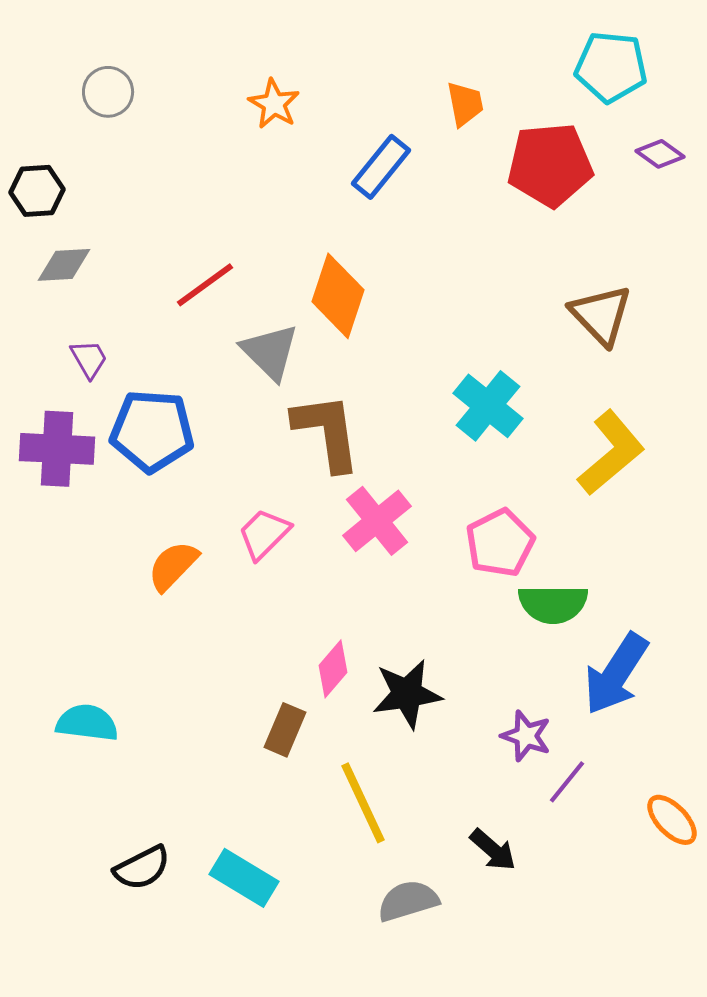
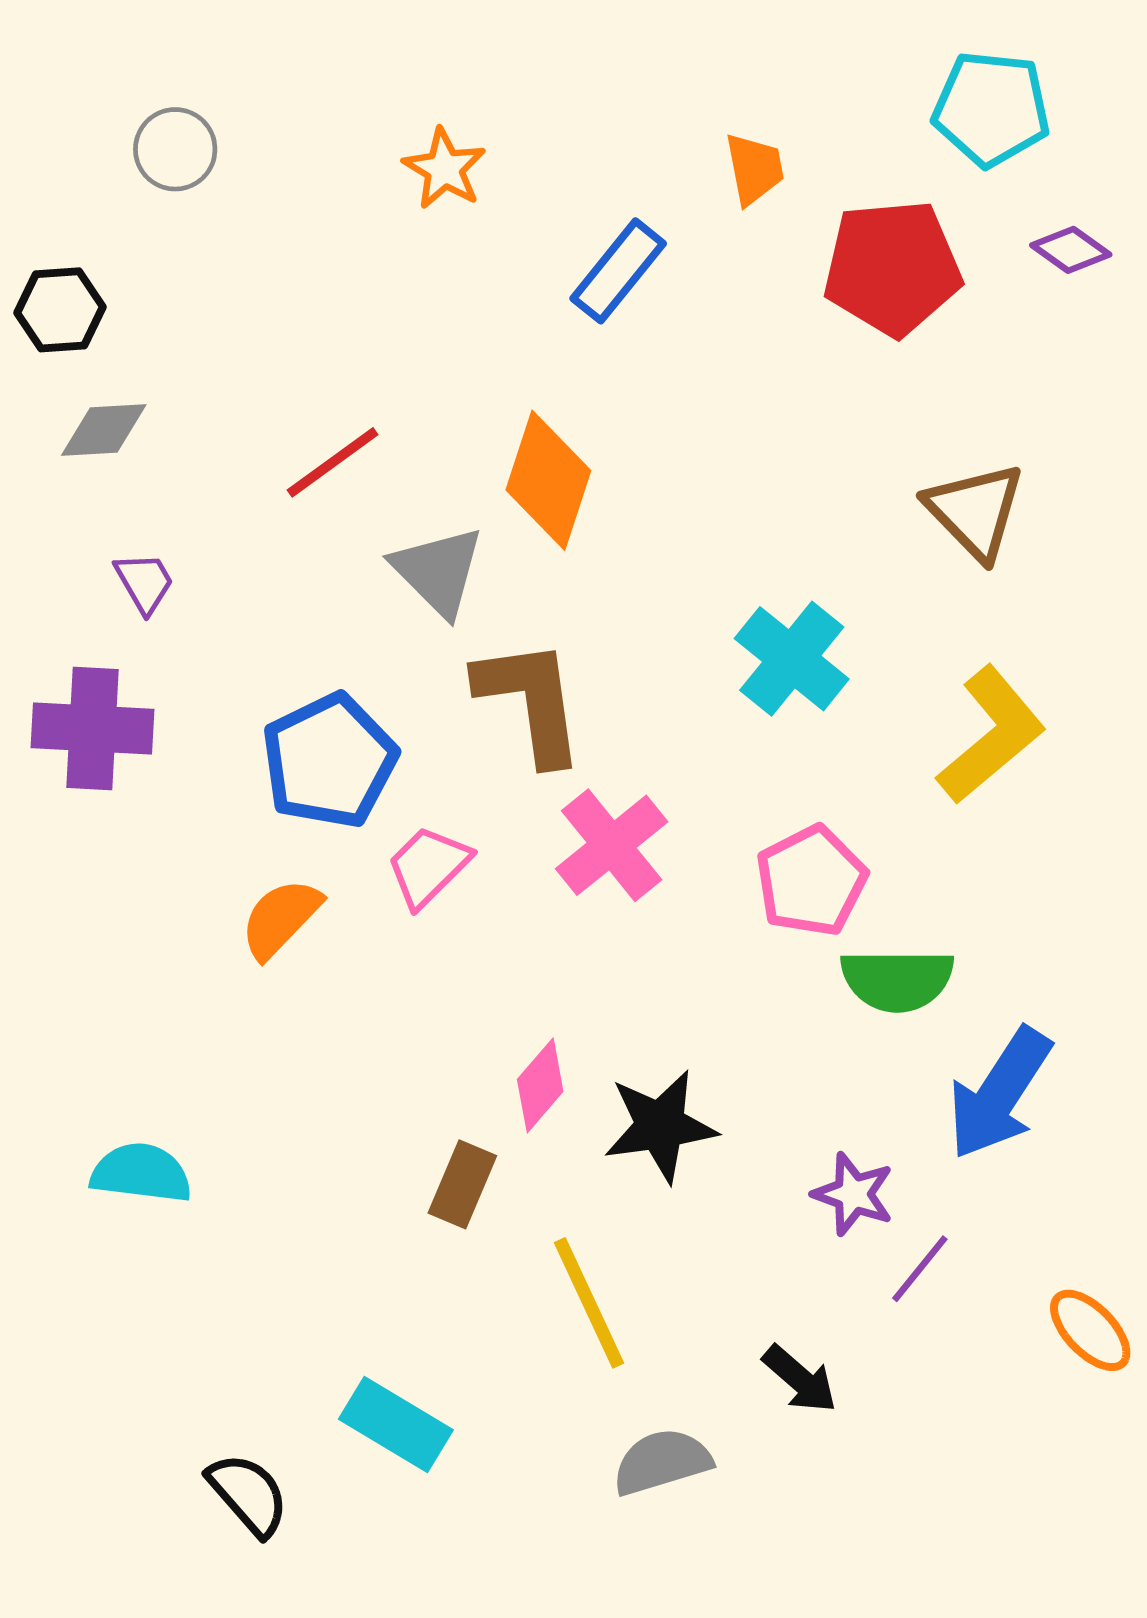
blue pentagon: (152, 431) -> (329, 761), moved, turned -30
black semicircle: (142, 868) -> (248, 1494), moved, turned -104

